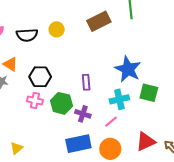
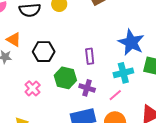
pink cross: (35, 101) -> (33, 88), moved, turned 35

